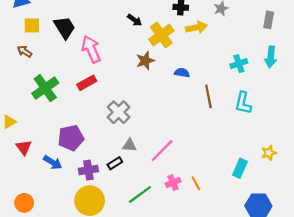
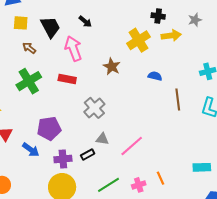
black arrow: (135, 20) -> (85, 22), moved
brown arrow: (25, 51) -> (29, 48), moved
brown star: (145, 61) -> (112, 67), moved, turned -30
red rectangle: (87, 83) -> (67, 79), turned 36
cyan rectangle: (240, 168) -> (202, 167), turned 60
pink cross: (173, 183) -> (139, 185), moved

